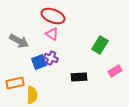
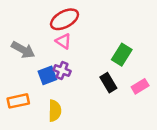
red ellipse: (53, 16) -> (64, 19), turned -50
black rectangle: (79, 77) -> (108, 83), moved, turned 63
yellow semicircle: (32, 95) -> (55, 111), moved

